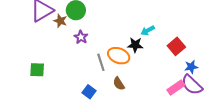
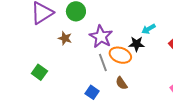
brown star: (60, 21) -> (65, 38), moved
purple star: (81, 37) -> (101, 37), moved, size x1.6
green square: (37, 70) -> (39, 72), turned 35

